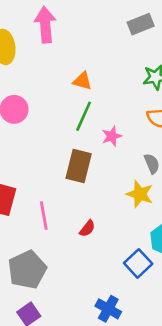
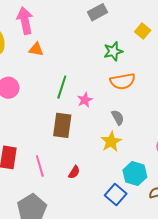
orange triangle: (82, 81) -> (36, 49), moved
yellow star: (140, 194) -> (111, 142), turned 30

